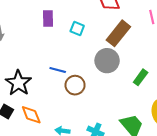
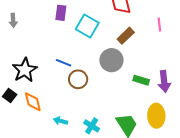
cyan square: (77, 28) -> (87, 26), size x1.6
brown rectangle: (118, 33) -> (126, 36), size x0.7
green rectangle: (141, 77) -> (141, 80), turned 63

